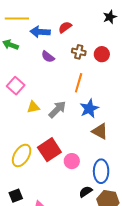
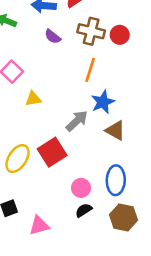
brown cross: (79, 52) -> (91, 31), size x1.5
gray arrow: (57, 109) -> (77, 121), moved
pink circle: (72, 161) -> (81, 188), moved
black semicircle: (86, 192) -> (84, 210), moved

